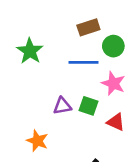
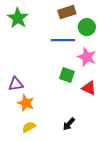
green star: (30, 51) -> (18, 18), moved
purple triangle: (62, 106) -> (16, 84), moved

